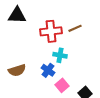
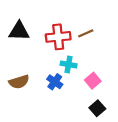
black triangle: (17, 15) -> (19, 31), moved
pink square: (62, 85) -> (93, 81), moved

